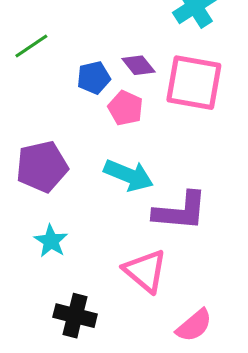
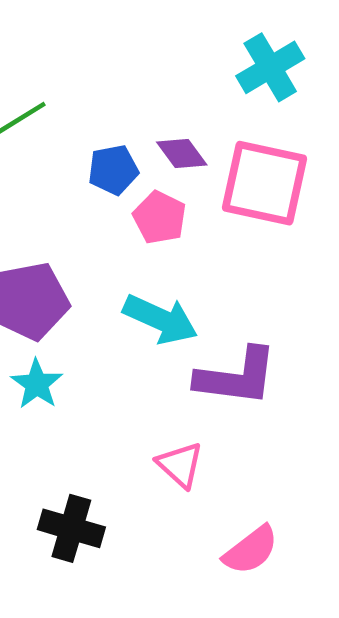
cyan star: (51, 241) -> (37, 384), moved
pink triangle: (145, 271) -> (180, 465), size x0.7

